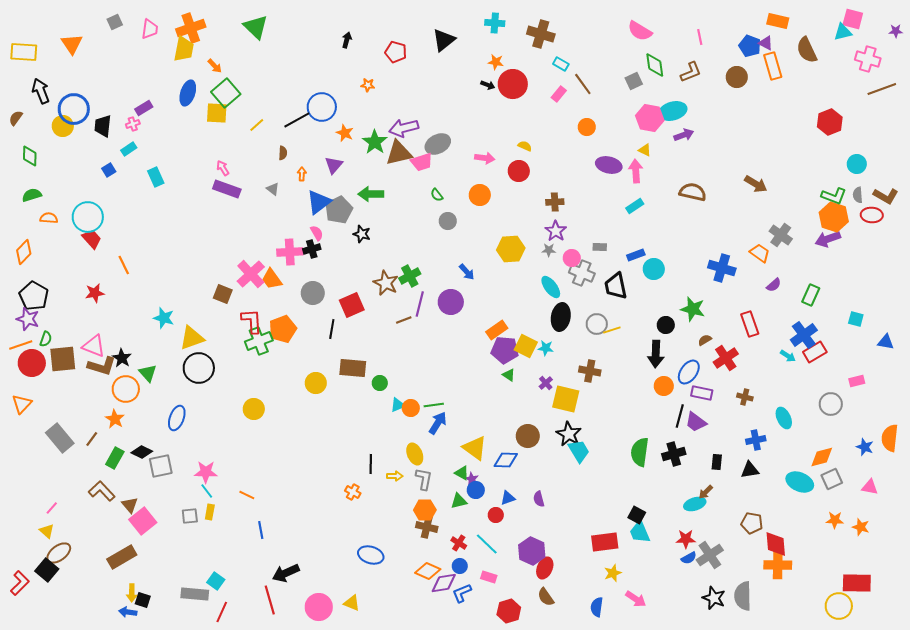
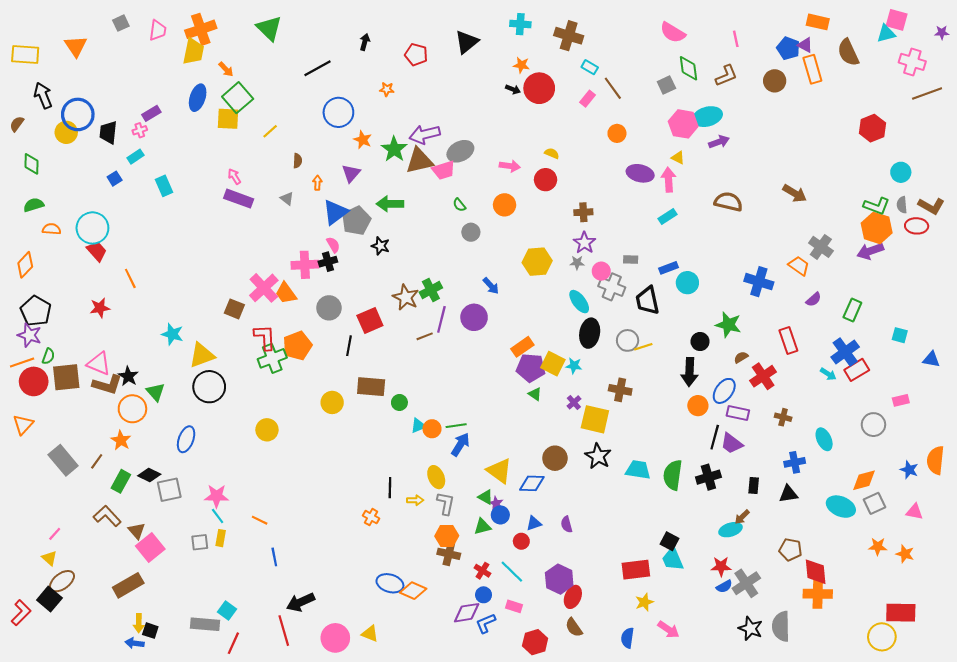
black line: (297, 120) -> (317, 68), moved
cyan trapezoid: (579, 451) -> (638, 470), moved, turned -50
orange diamond: (428, 571) -> (413, 591), moved

